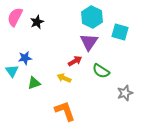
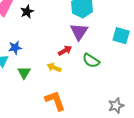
cyan square: (120, 32) -> (121, 36), moved
green triangle: (34, 83) -> (24, 73), turned -40
gray star: (125, 93) -> (116, 106), moved

